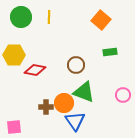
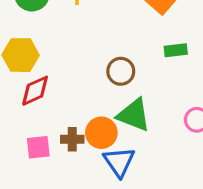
red diamond: (35, 70) -> (35, 91), moved, turned -35
pink square: (14, 127) -> (38, 147), moved

